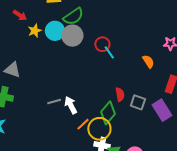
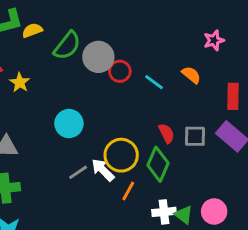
cyan circle: (55, 31) -> (69, 124), moved
gray circle: (72, 36) -> (98, 57), moved
cyan line: (109, 52) -> (154, 82), moved
yellow circle: (99, 129) -> (121, 155), moved

